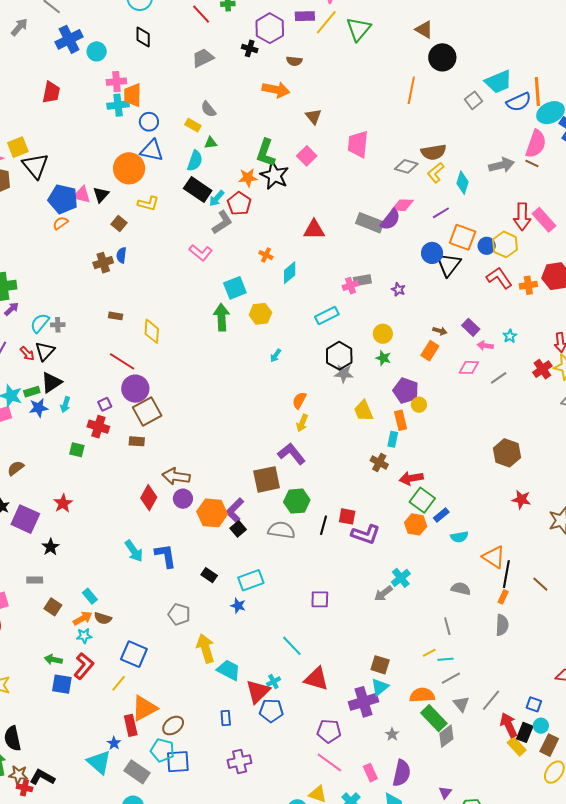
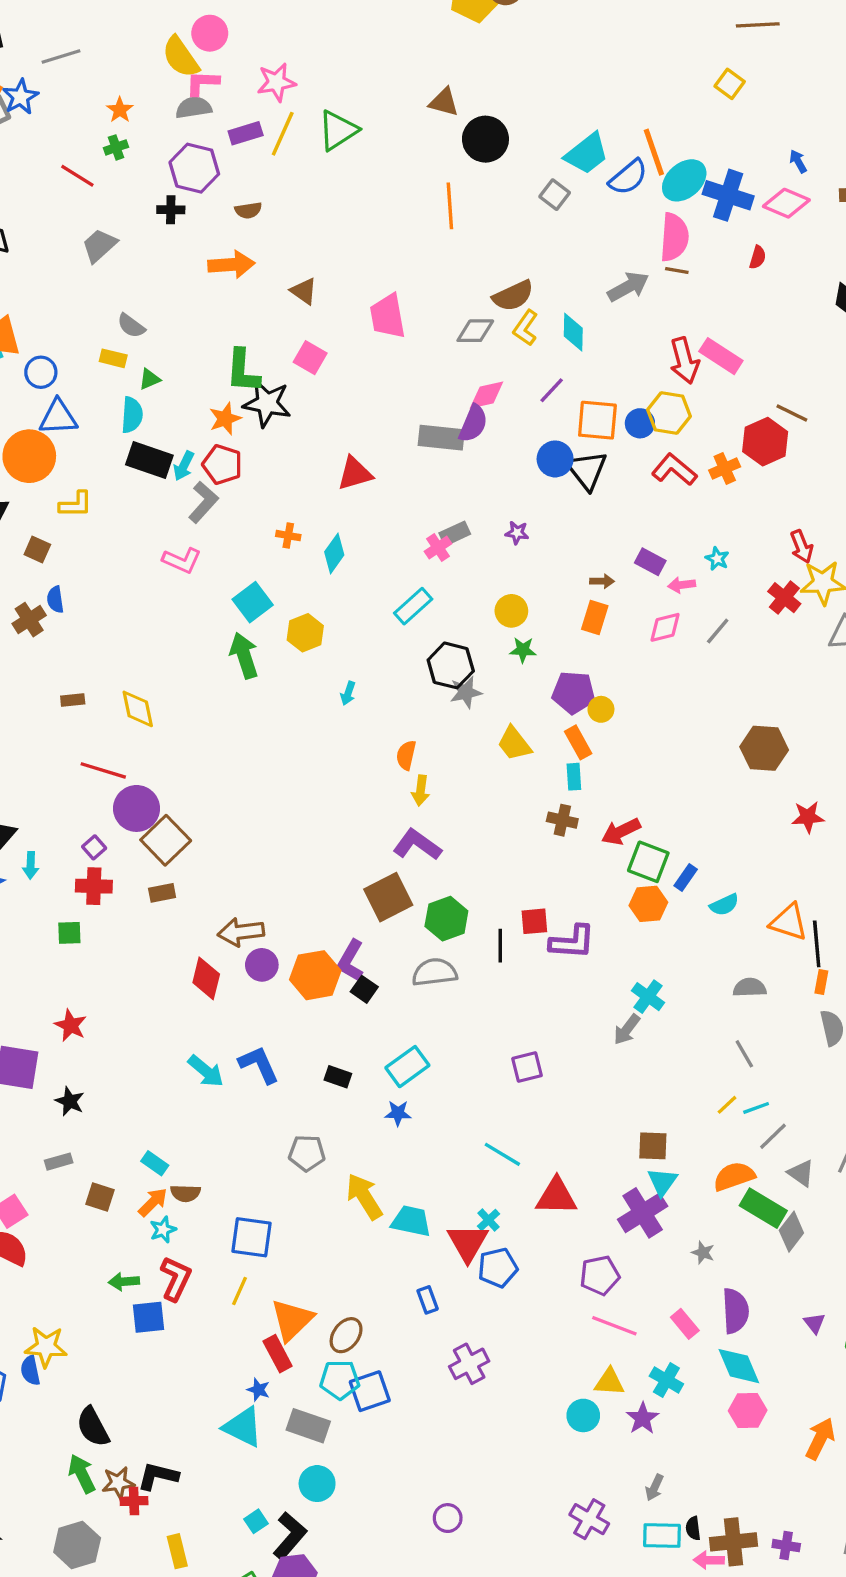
green triangle: (359, 29) -> (338, 130), turned 32

